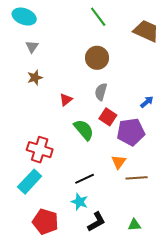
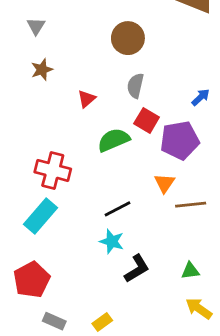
green semicircle: (84, 130) -> (114, 140), turned -70
red pentagon: (45, 222) -> (32, 280), moved, turned 30

